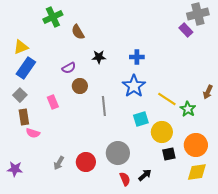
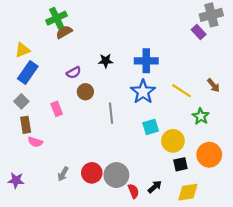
brown semicircle: (78, 32) -> (64, 32), moved, turned 91
blue cross: (137, 57) -> (146, 61), size x1.5
brown arrow: (208, 92) -> (214, 85), moved, turned -64
yellow line: (167, 99) -> (181, 91), moved
gray circle: (118, 153) -> (116, 175), moved
yellow diamond: (197, 172) -> (188, 192), moved

